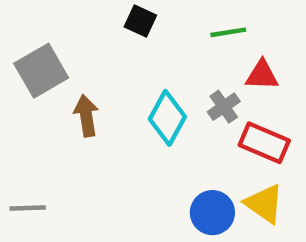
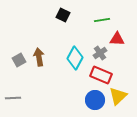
gray square: (41, 71) -> (19, 60), moved, size x0.6
red rectangle: (264, 143) -> (101, 75), moved
yellow triangle: (264, 204) -> (118, 96), turned 42

